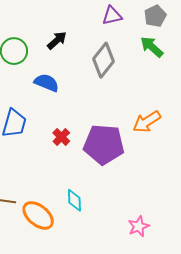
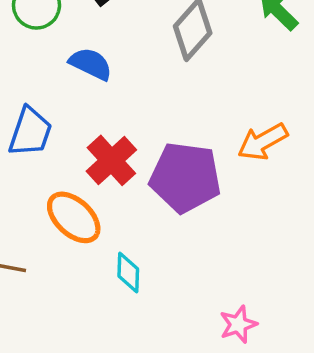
red cross: (61, 137) -> (111, 160), size x1.6
orange ellipse: (38, 215) -> (74, 217), moved

